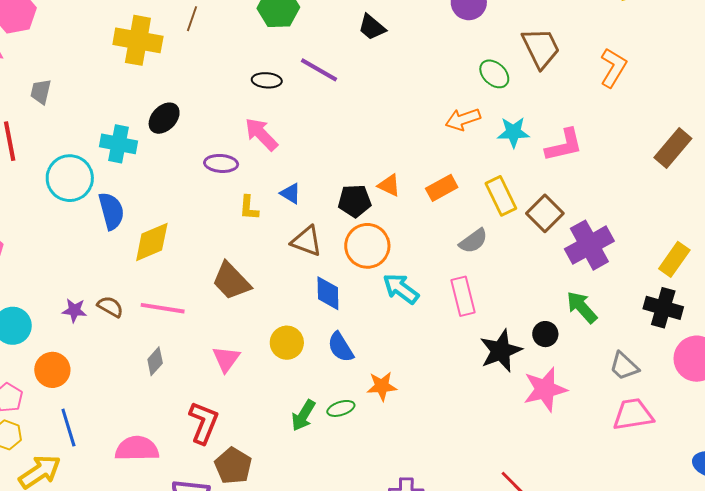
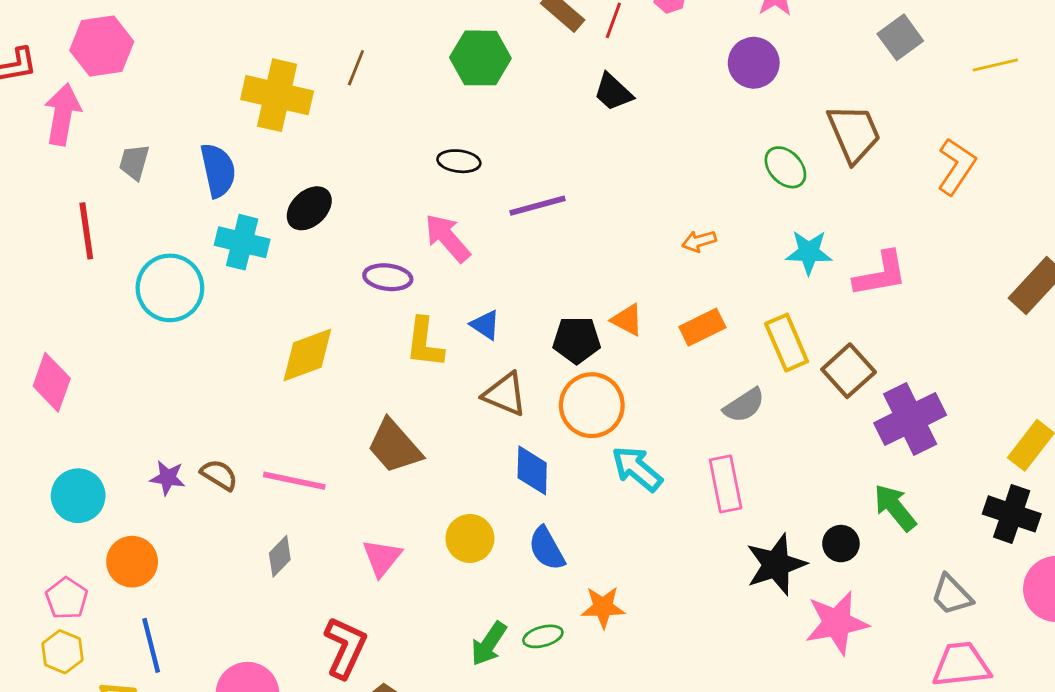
purple line: (319, 70) -> (538, 206), moved, turned -48
orange arrow: (463, 119) -> (699, 241), moved, size x0.7
yellow L-shape: (249, 208) -> (424, 343), size x1.4
blue semicircle: (111, 211) -> (218, 170), moved
yellow diamond: (152, 242) -> (307, 355), moved

